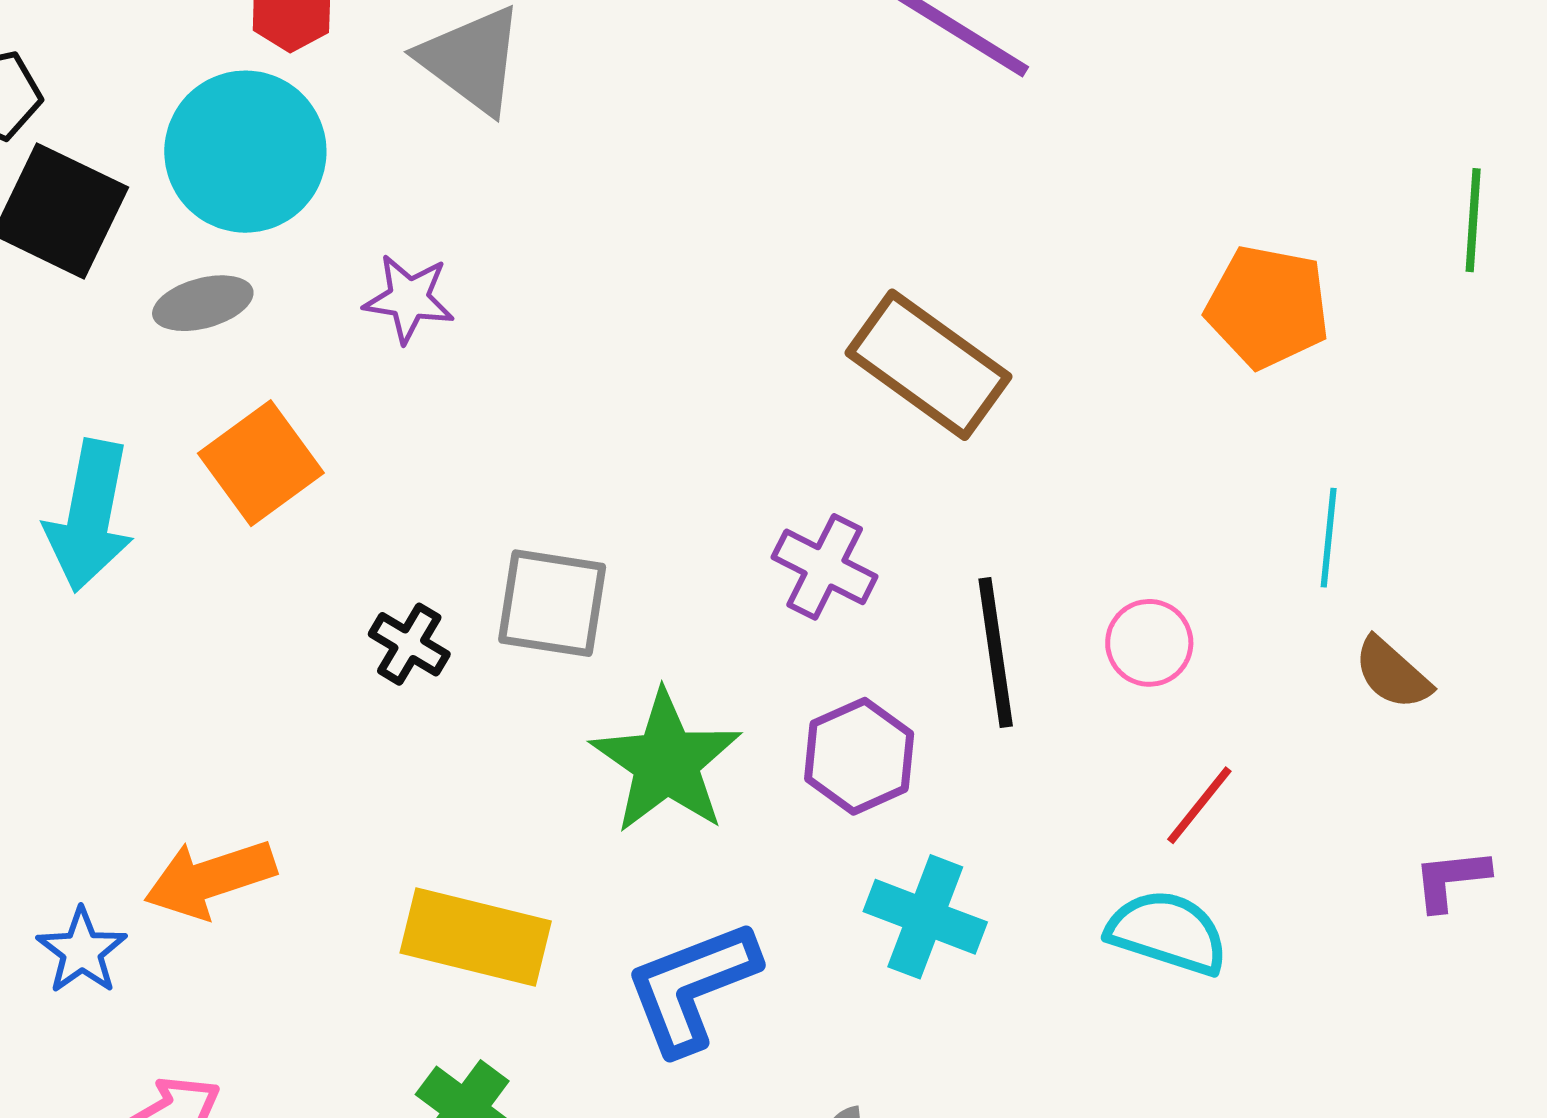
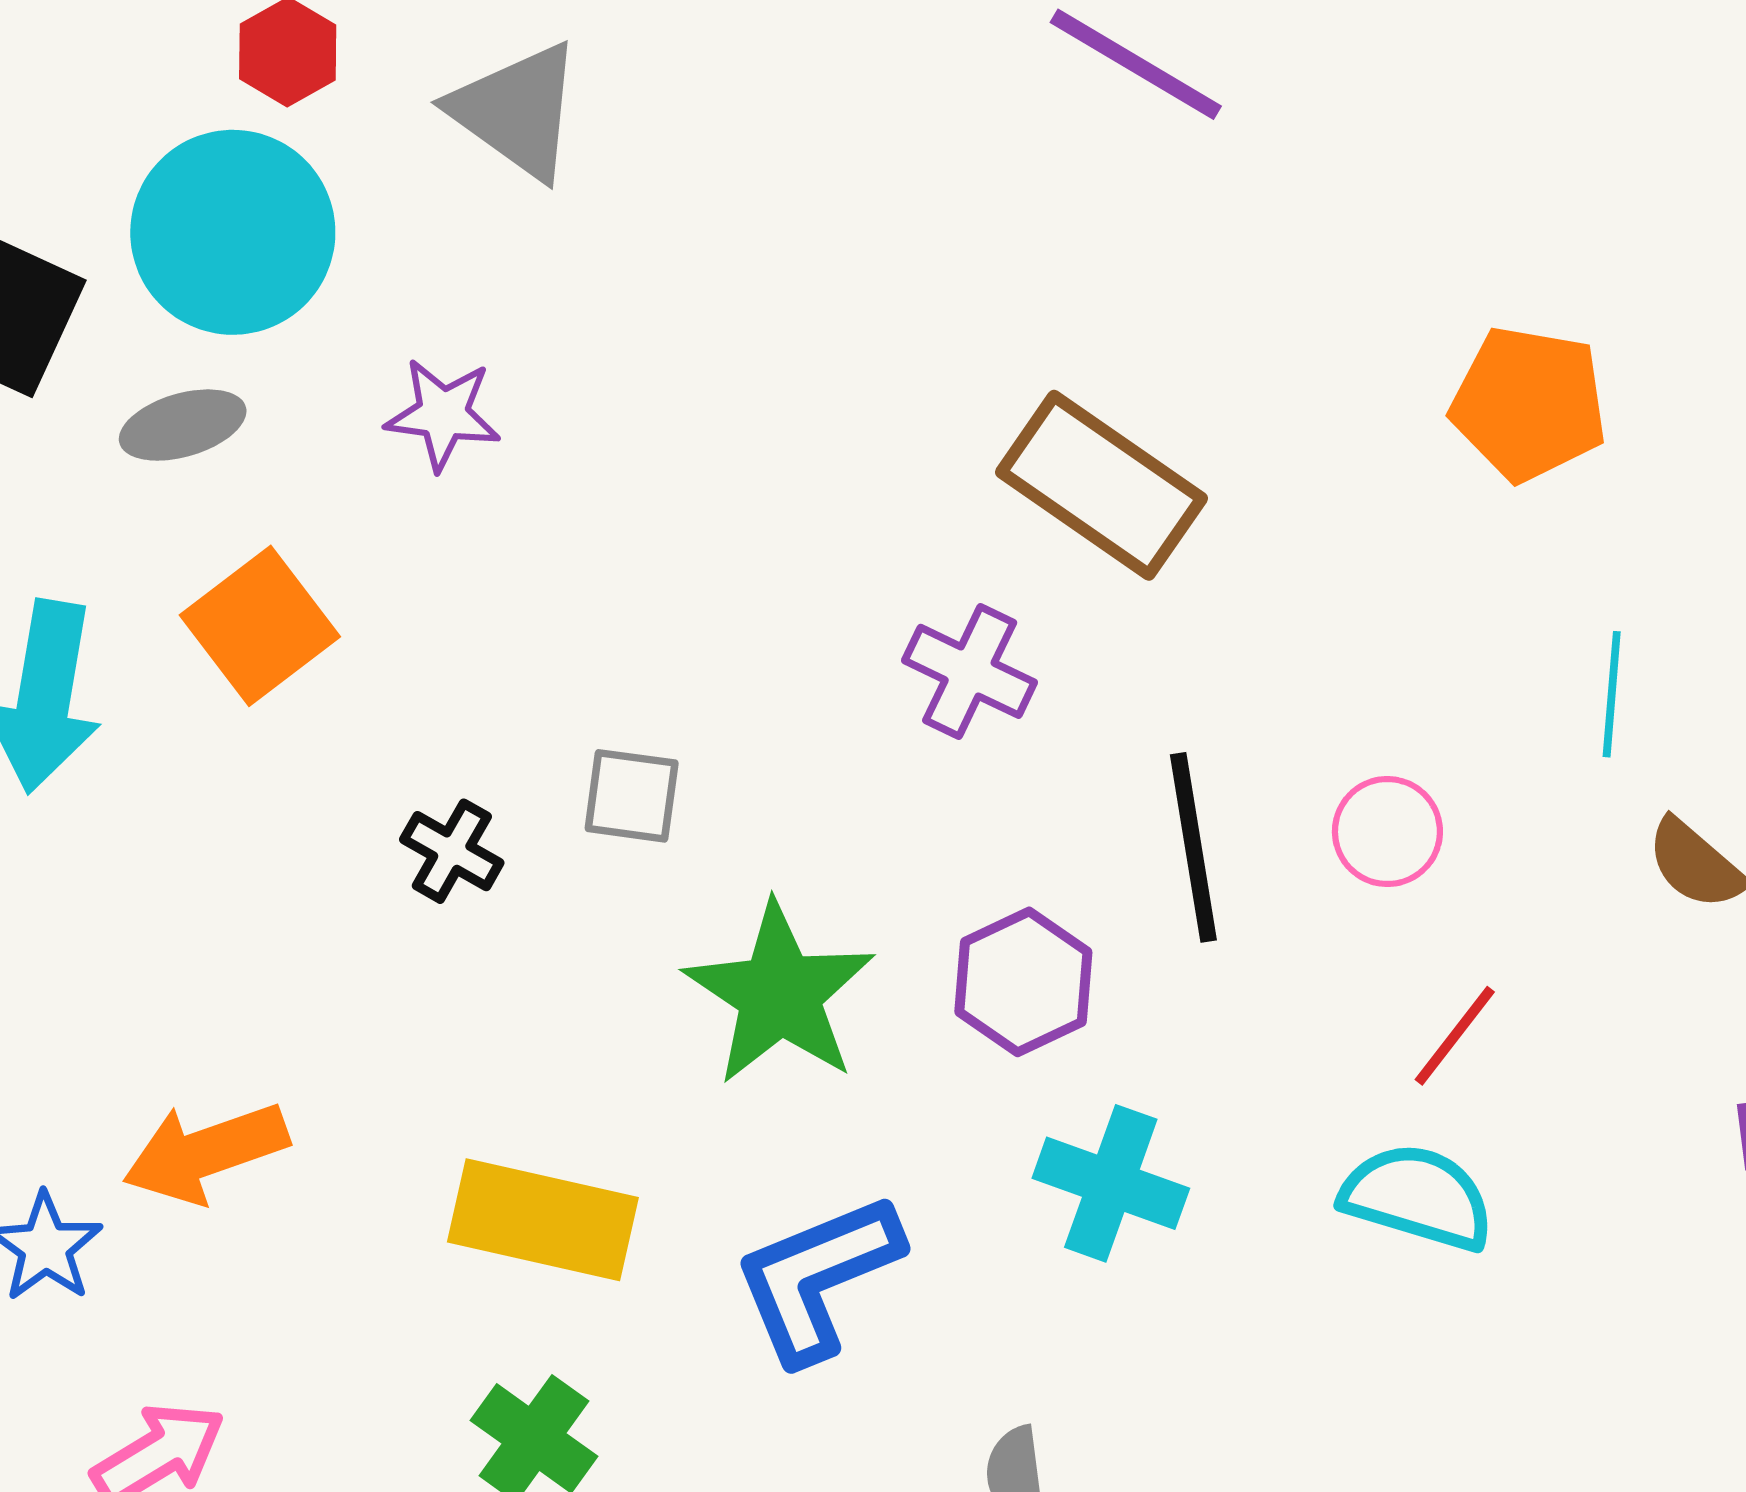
purple cross: (825, 567) -> (970, 671), moved
gray square: (552, 603) -> (632, 796), size x0.7

